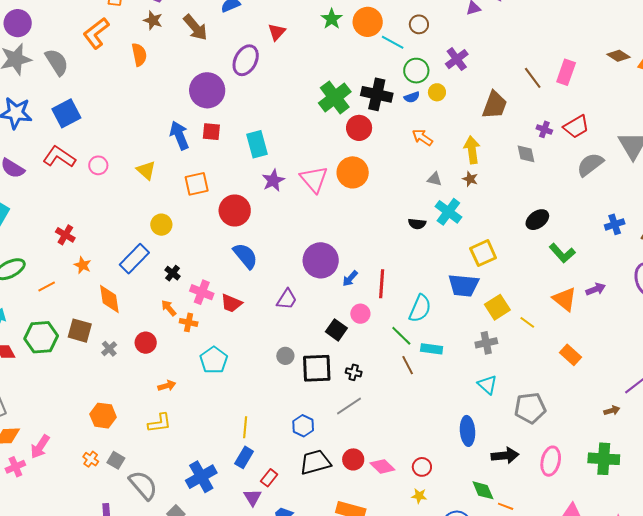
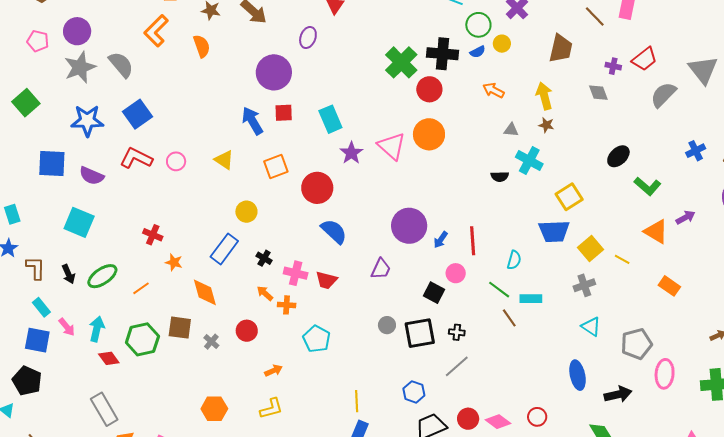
purple ellipse: (246, 60) -> (308, 37), size x0.7
cyan semicircle: (420, 308) -> (514, 260), size x0.7
pink ellipse: (551, 461) -> (665, 374), moved

